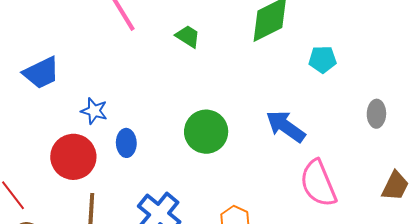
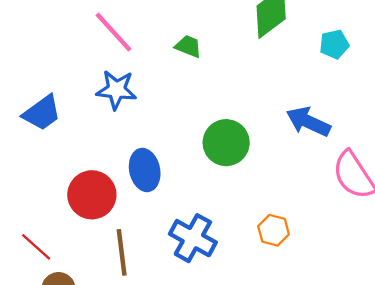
blue star: (94, 111) -> (116, 90), moved, size x1.4
blue ellipse: (126, 143) -> (145, 170), size x1.4

